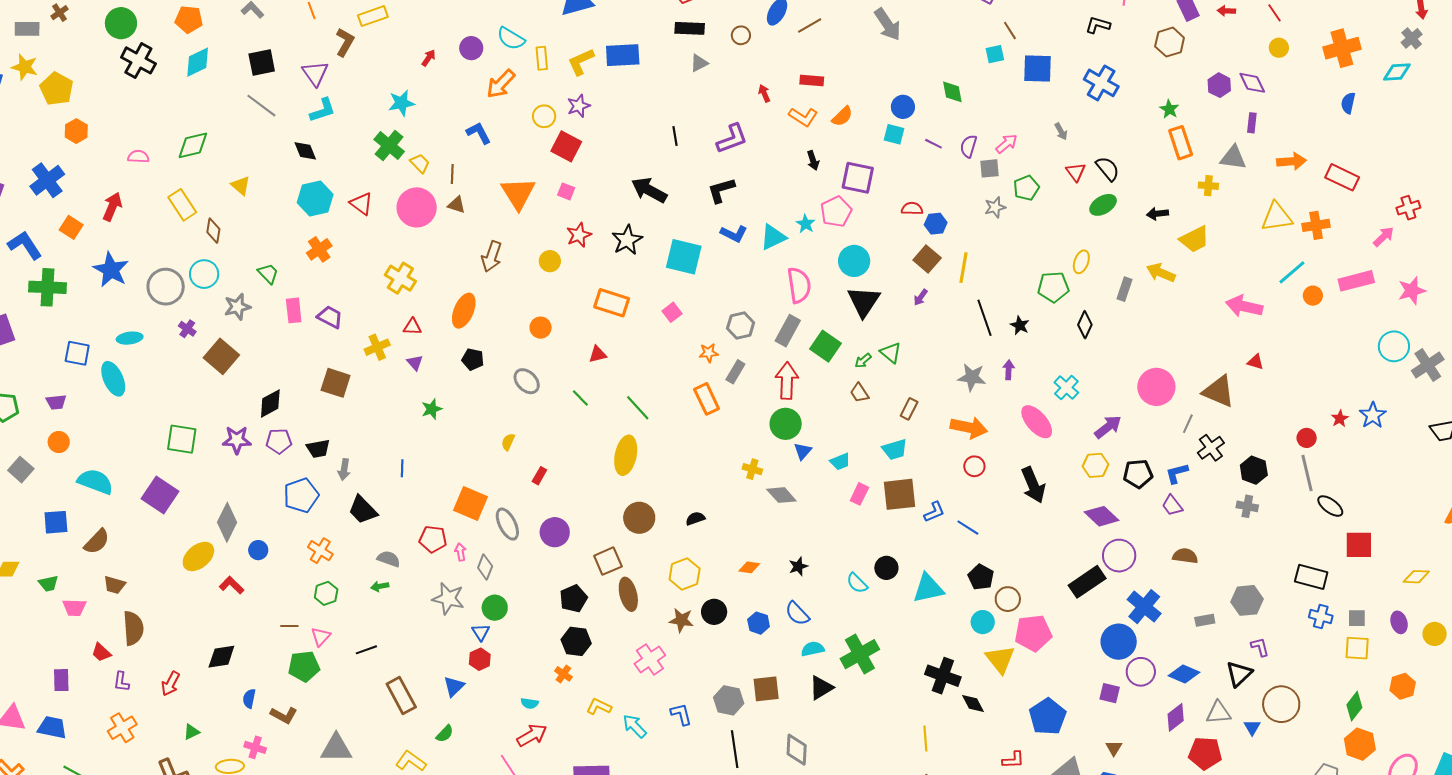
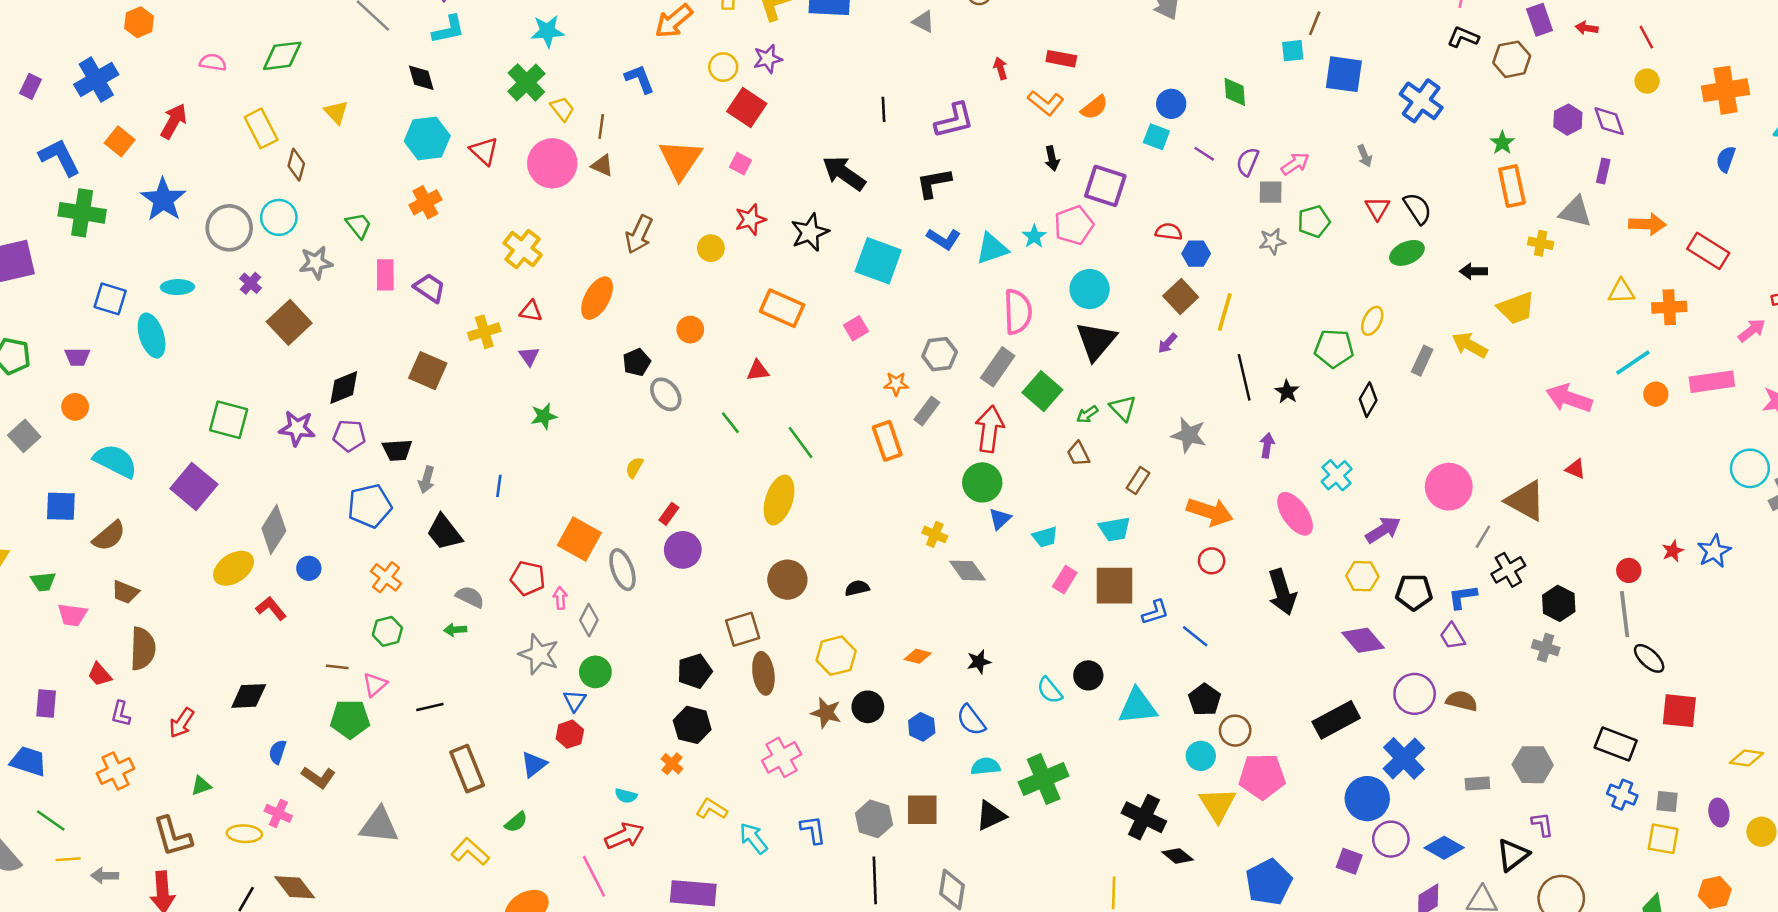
black L-shape: (1098, 25) -> (1463, 37), moved
brown line: (1010, 30) -> (1315, 23), turned 48
gray triangle: (699, 63) -> (923, 22), turned 48
yellow triangle: (1277, 217) -> (1621, 291), size x0.7
black pentagon: (473, 359) -> (637, 362), moved, turned 30
gray star: (972, 377) -> (1189, 435), moved
purple circle: (555, 532) -> (683, 550), moved
purple circle: (1119, 556) -> (1415, 694), moved
black diamond: (973, 704) -> (1178, 856), turned -30

